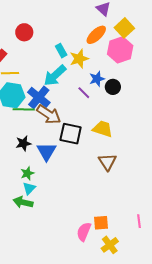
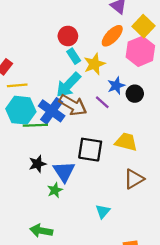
red circle: (24, 32) -> (68, 36), moved
brown arrow: (49, 114) -> (73, 105), moved
brown triangle: (107, 162) -> (134, 179), turned 36
green star: (27, 173) -> (55, 190), moved
cyan triangle: (29, 188) -> (103, 211), moved

